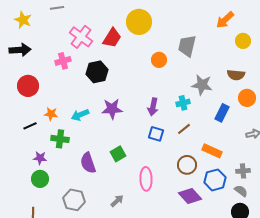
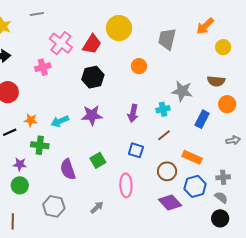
gray trapezoid: (187, 46) -> (167, 39), moved
black hexagon: (97, 72) -> (93, 77), moved
blue square: (156, 134) -> (136, 150), moved

